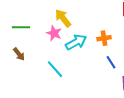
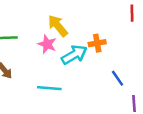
orange cross: (104, 38) -> (97, 43), moved
cyan line: (55, 69) -> (49, 88), turned -42

